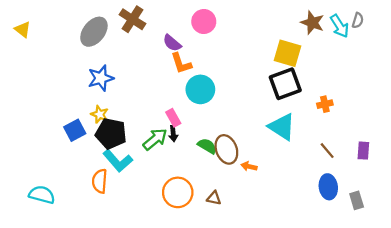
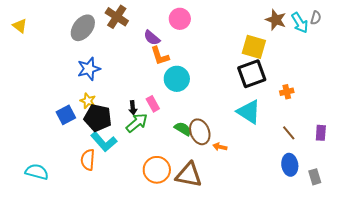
black arrow: (173, 134) -> (133, 108), moved
brown triangle: (214, 198) -> (189, 175), size x2.0

